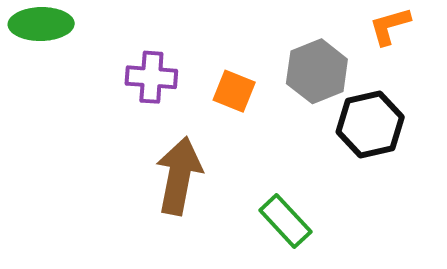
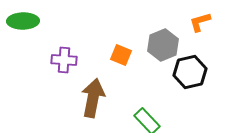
purple cross: (151, 77) -> (64, 60), moved

